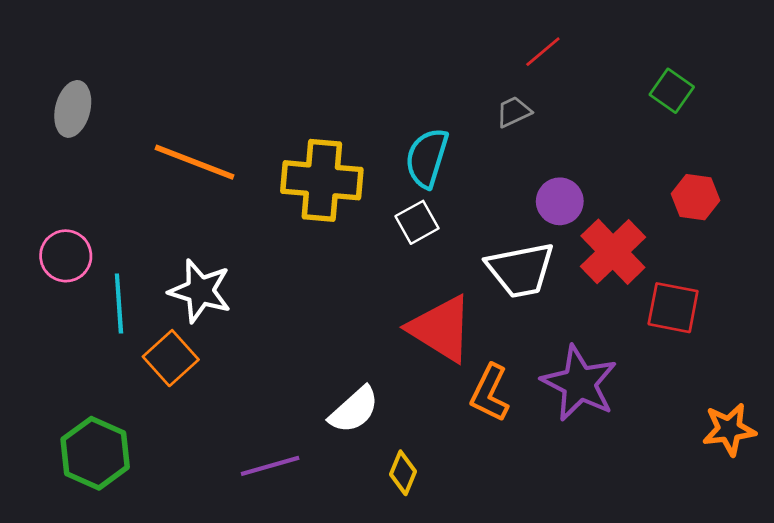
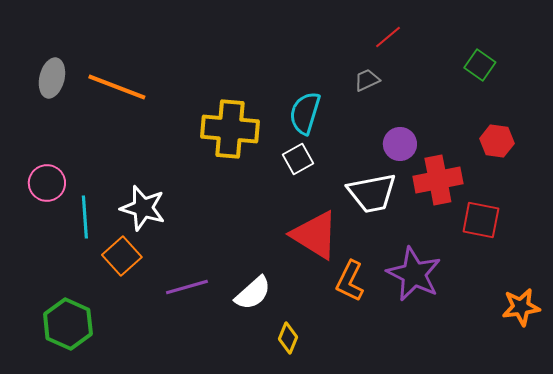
orange line: (195, 162) -> (117, 87), moved
red cross: (613, 252) -> (438, 180), turned 33
purple line: (270, 466) -> (187, 287), moved

